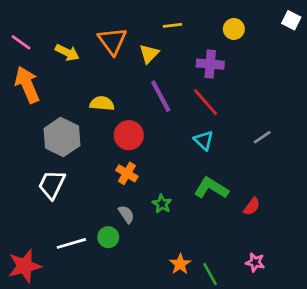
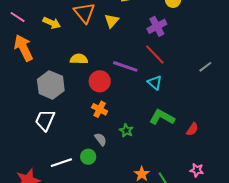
purple cross: (210, 64) -> (157, 26), turned -30
purple line: (161, 96) -> (125, 66), moved, turned -40
gray line: (262, 137) -> (205, 67), moved

